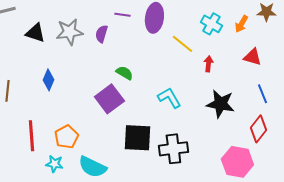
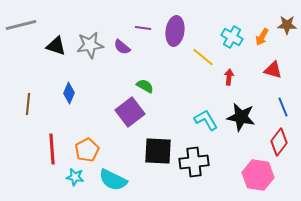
purple semicircle: (101, 34) -> (122, 47), turned -66
cyan L-shape: (169, 98) -> (206, 120), moved

